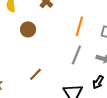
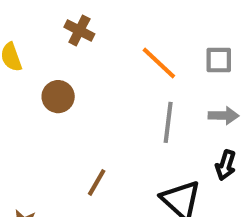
orange line: (79, 26) -> (159, 63), turned -48

